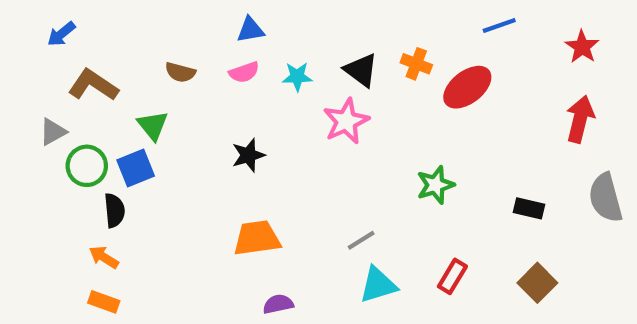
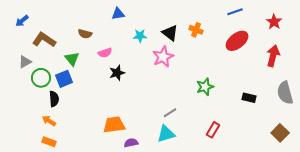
blue arrow: (61, 34) -> (22, 21), moved
pink semicircle: (244, 72) -> (105, 53), moved
red ellipse: (467, 87) -> (237, 41), moved
orange trapezoid: (257, 238) -> (114, 125), moved
brown square: (537, 283) -> (280, 133), moved
cyan triangle: (378, 285) -> (166, 134), moved

